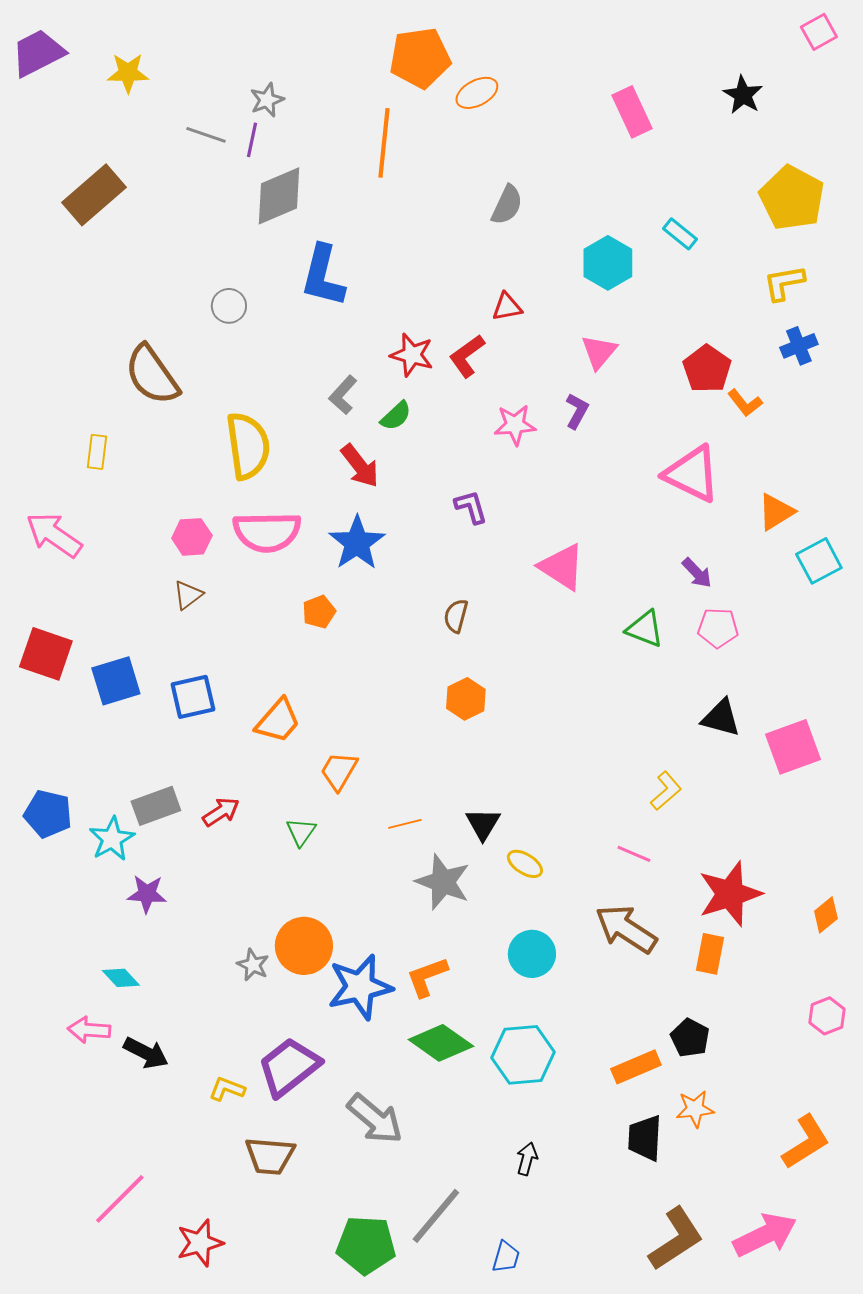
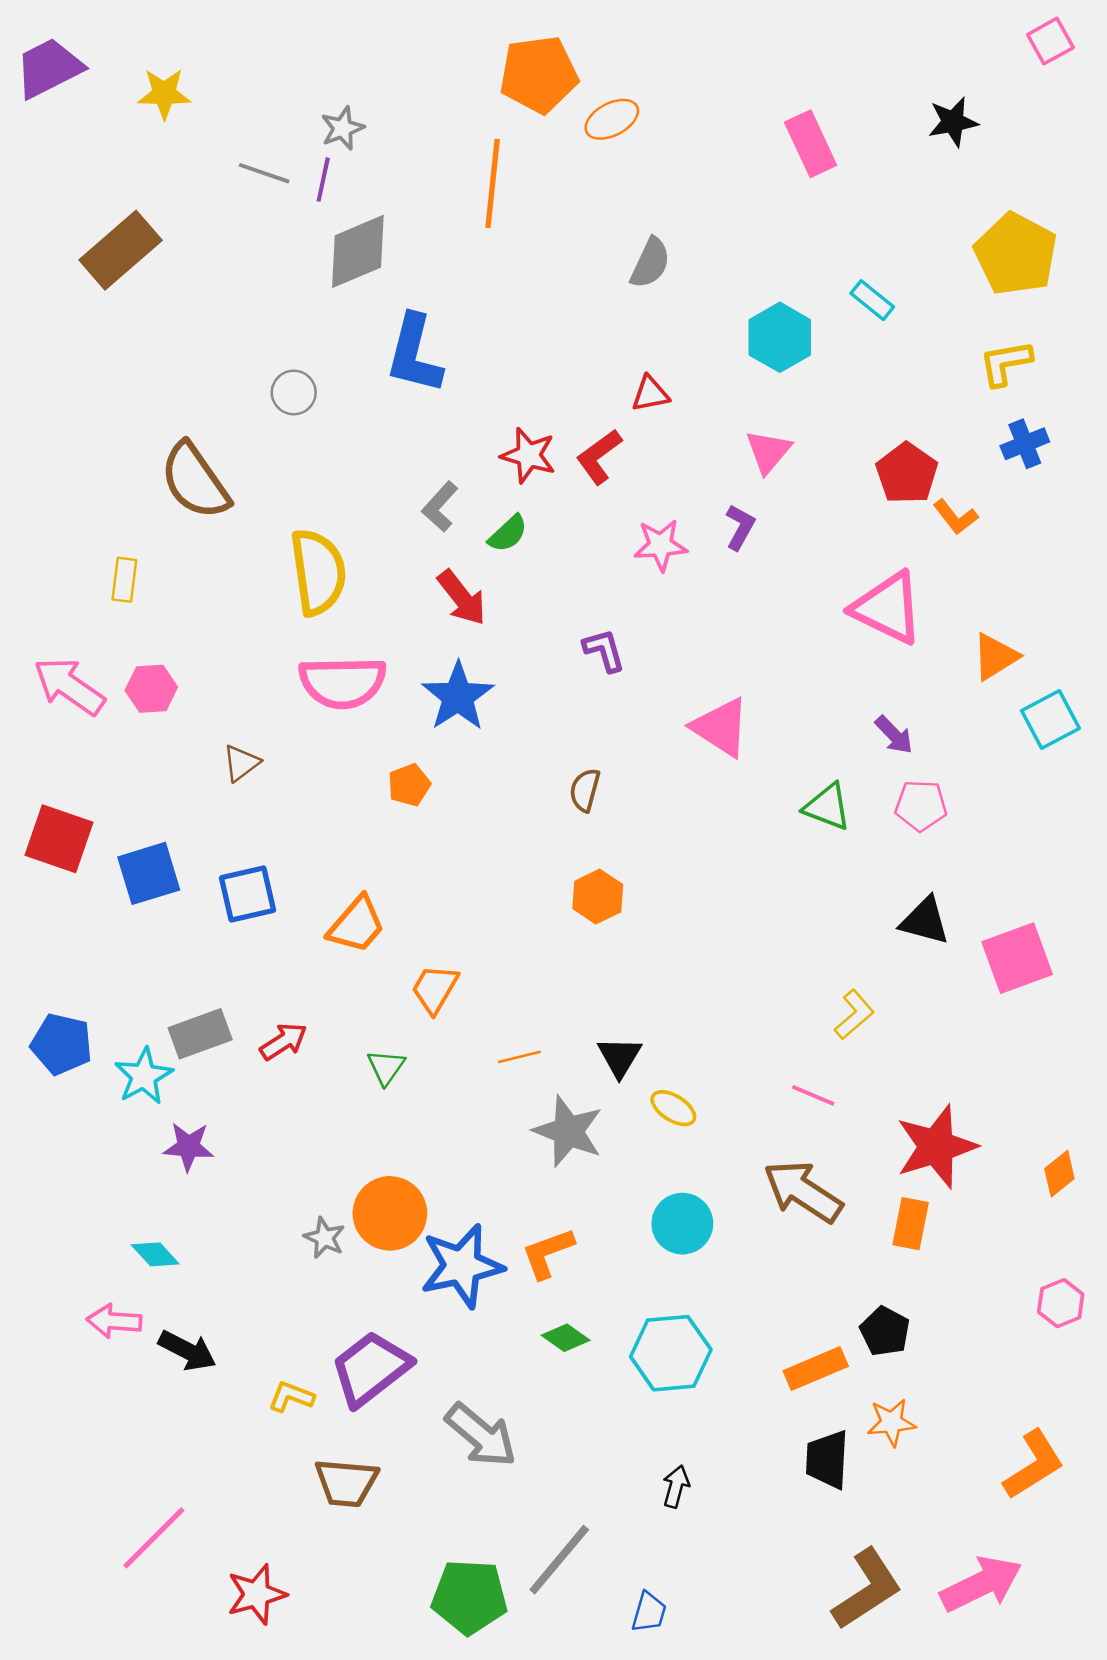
black star: (743, 95) -> (953, 122), turned 30
pink hexagon: (192, 537) -> (151, 689), moved
green diamond: (441, 1043) -> (566, 1338), size x0.6

